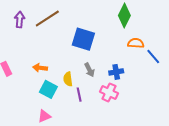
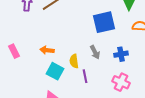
blue square: (83, 39) -> (104, 22), moved, turned -30
pink cross: (109, 92) -> (121, 82), moved

